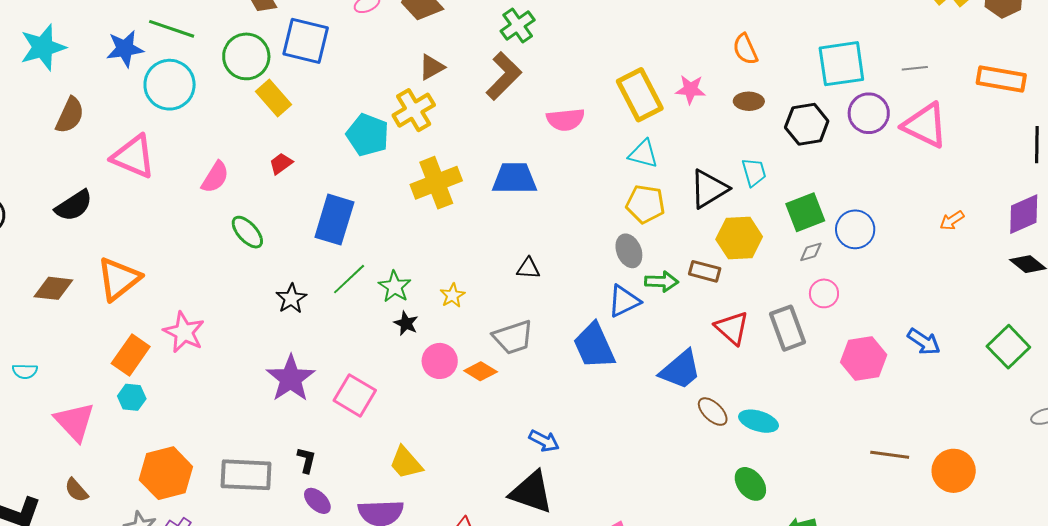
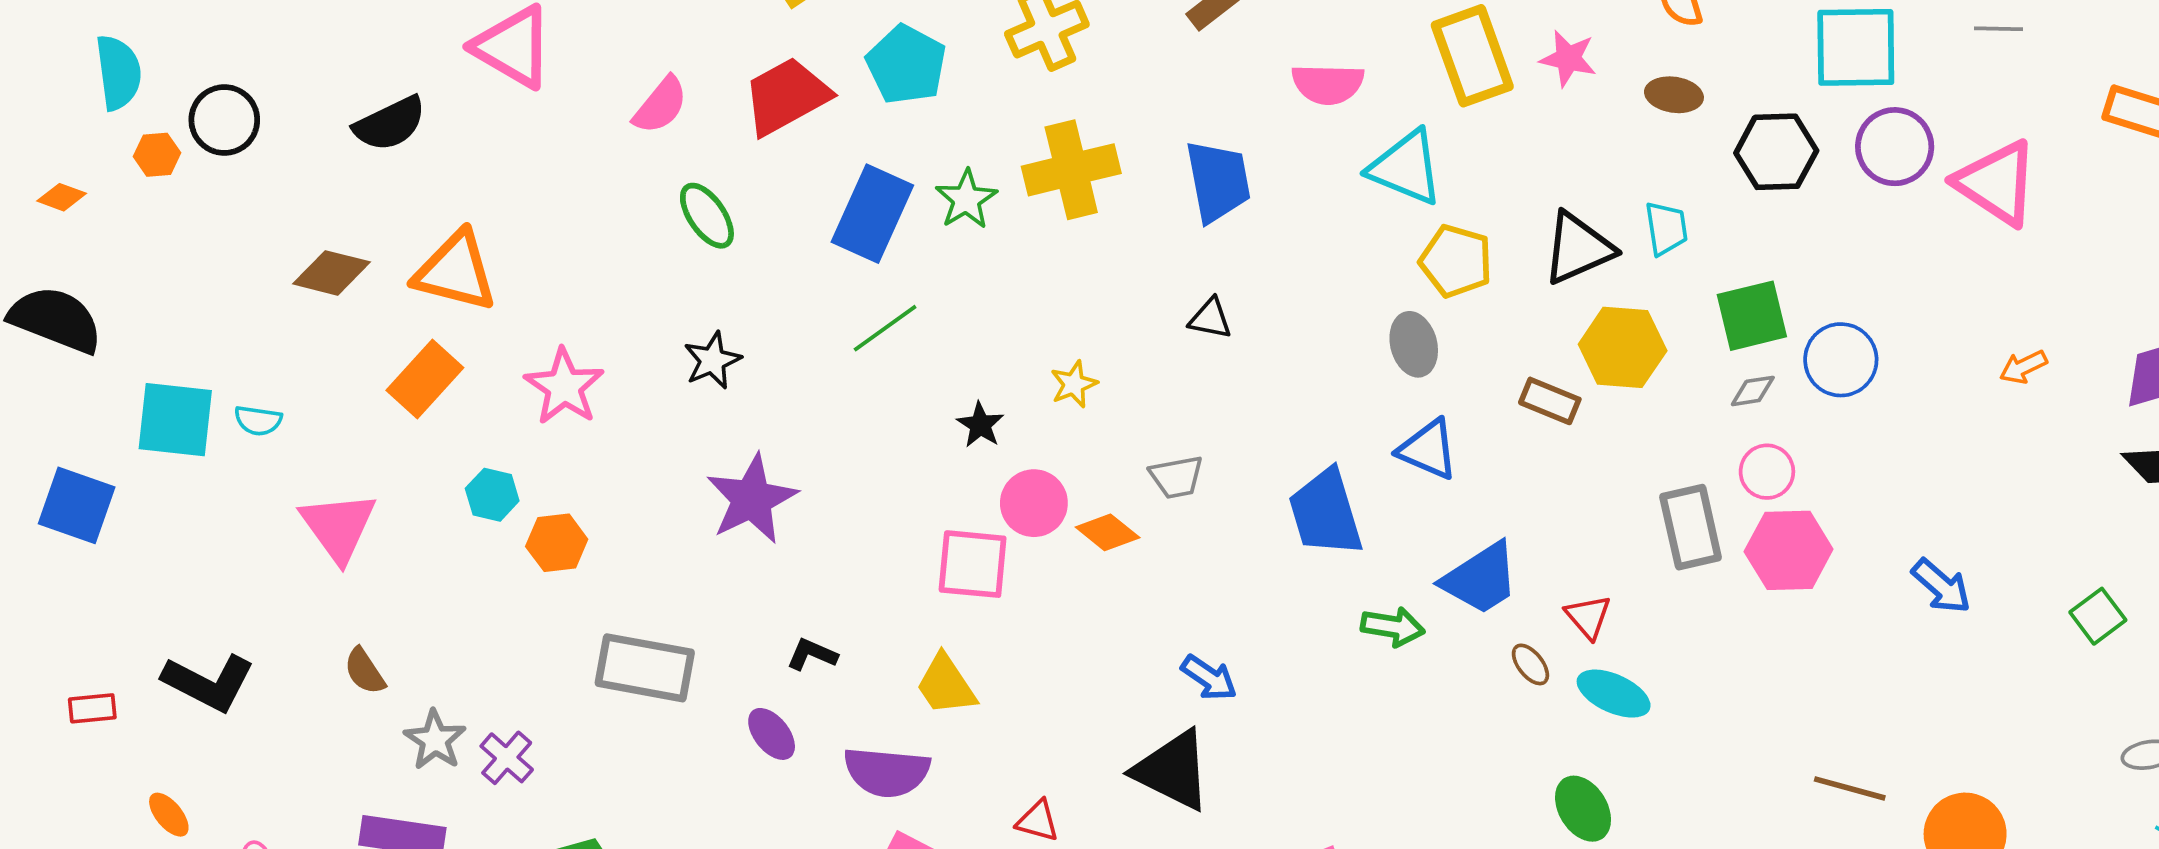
gray line: (915, 68) -> (1999, 29), moved
cyan pentagon: (368, 135) -> (906, 65), moved
cyan triangle: (643, 154) -> (1406, 168), moved, size x1.4
red trapezoid: (281, 164) -> (786, 96), size x2.0
blue trapezoid: (514, 178) -> (1218, 181), turned 72
black triangle: (528, 268) -> (1210, 319), moved
orange triangle: (119, 279) -> (456, 271), turned 45
green arrow: (662, 282) -> (1393, 627), moved
green star: (395, 287) -> (966, 199), moved
black star: (291, 299) -> (712, 360), moved
blue triangle: (624, 301) -> (1428, 449), moved, turned 42
red triangle: (732, 328) -> (1588, 617), moved, size x0.7
gray trapezoid: (513, 337) -> (1177, 477), size x0.7
green square: (1008, 347) -> (2098, 616), size x0.7
orange rectangle: (131, 355) -> (425, 379), moved
pink hexagon: (864, 358) -> (1789, 550), moved
pink square: (355, 395) -> (973, 564), moved, turned -33
cyan hexagon: (132, 397) -> (492, 495), moved
brown ellipse: (713, 412) -> (1530, 664), size x0.7
black L-shape: (306, 460) -> (812, 654), moved, turned -88
orange hexagon: (166, 473) -> (557, 543), moved, size x0.6
brown semicircle: (76, 490) -> (365, 671), moved

